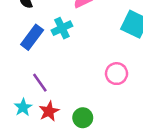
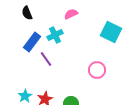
purple line: (40, 83) -> (46, 59), moved

